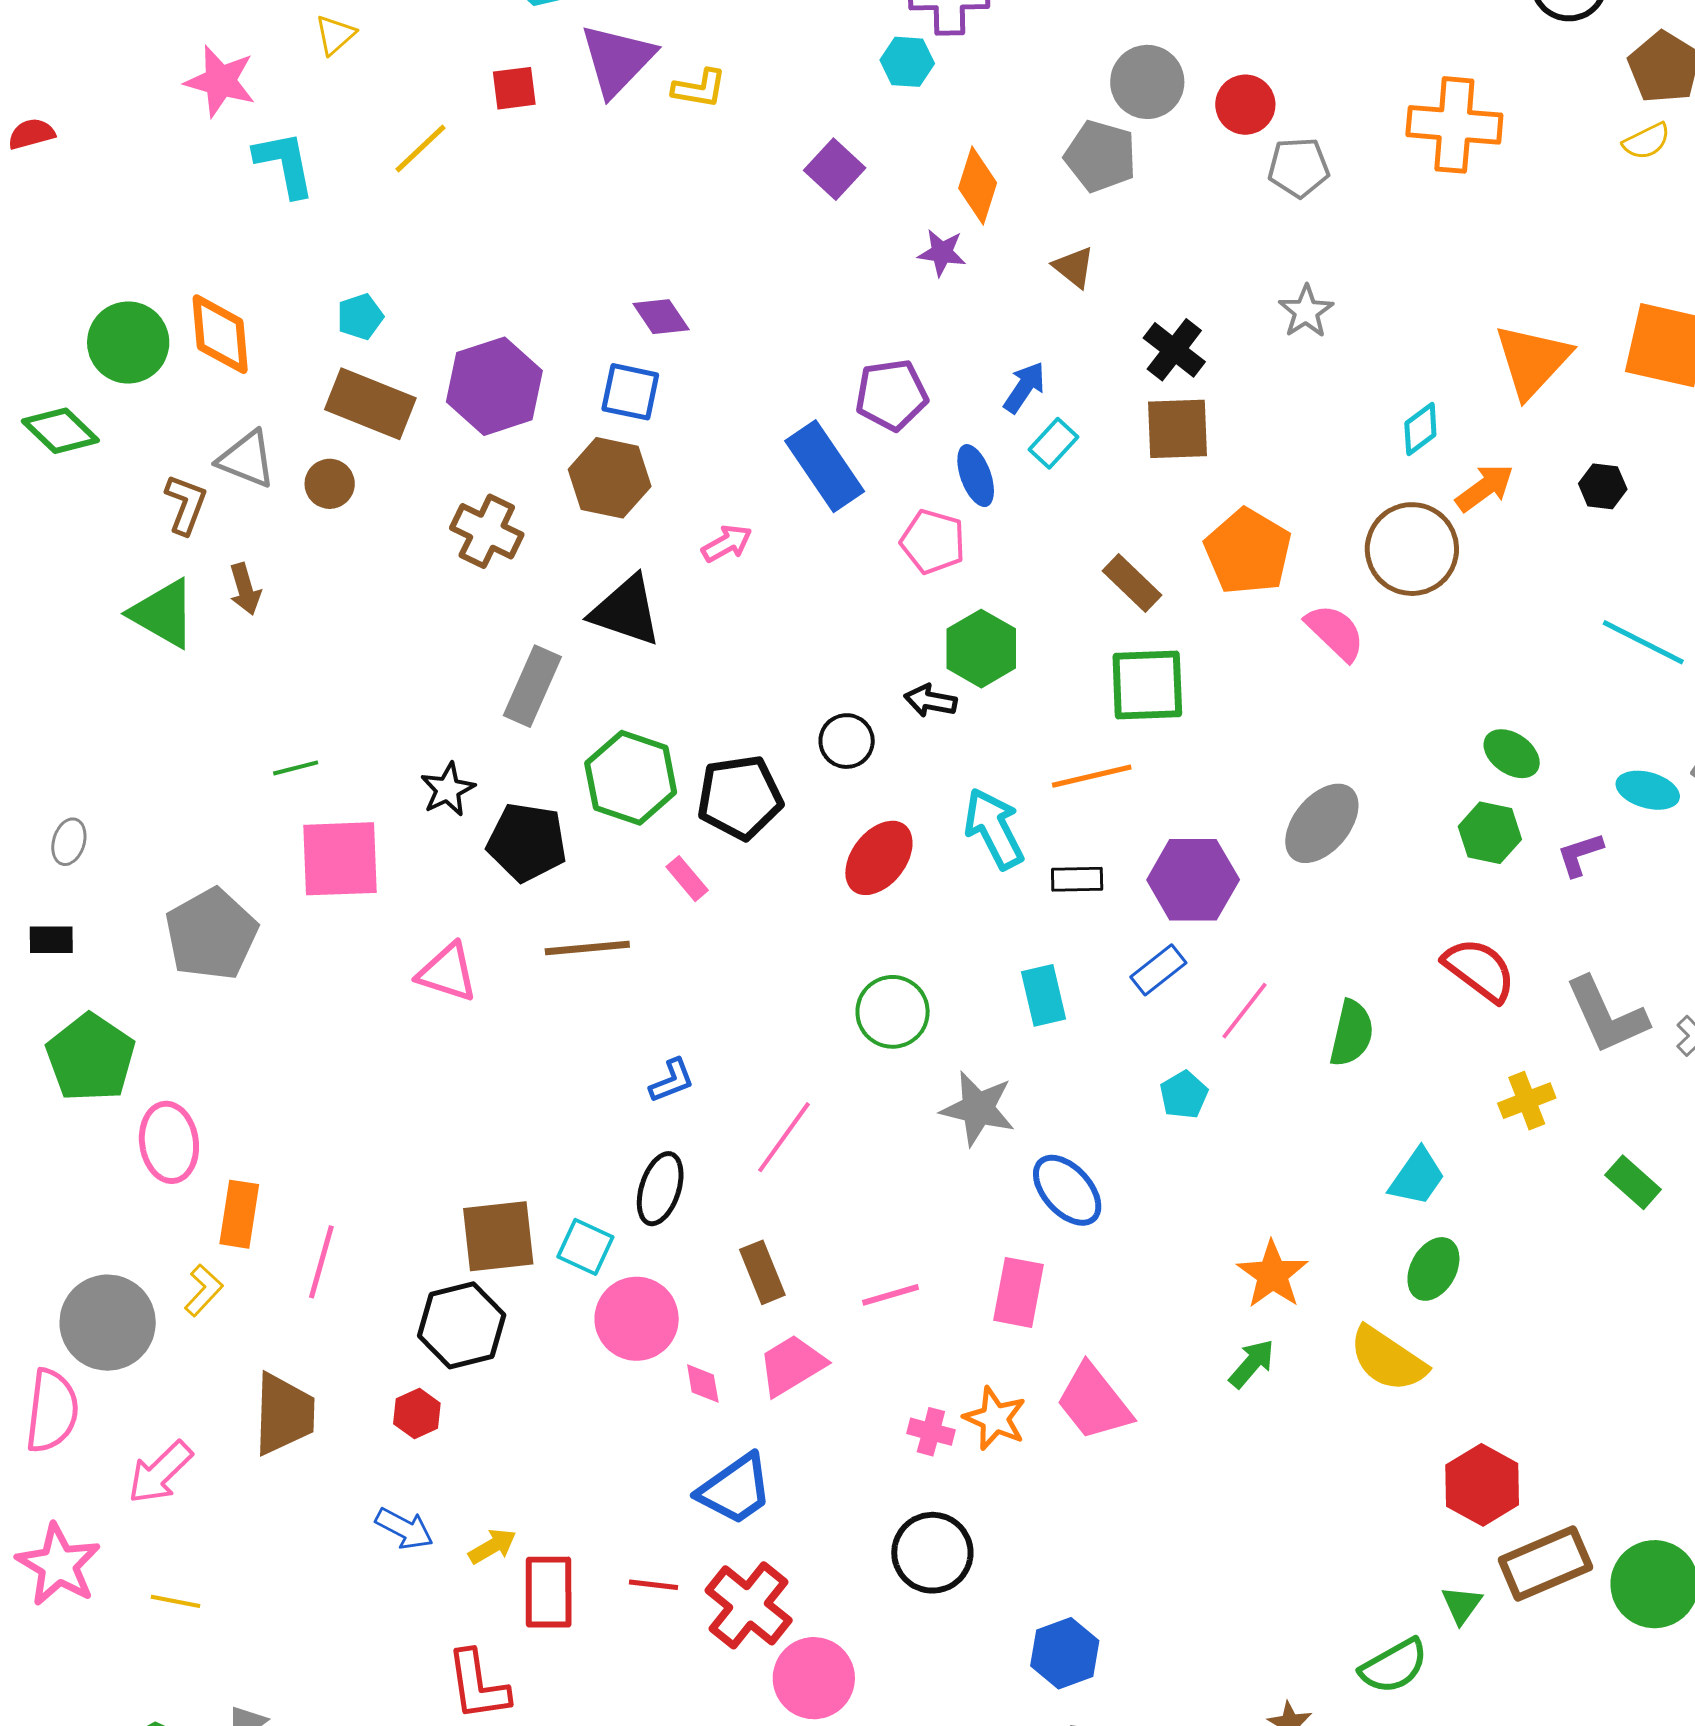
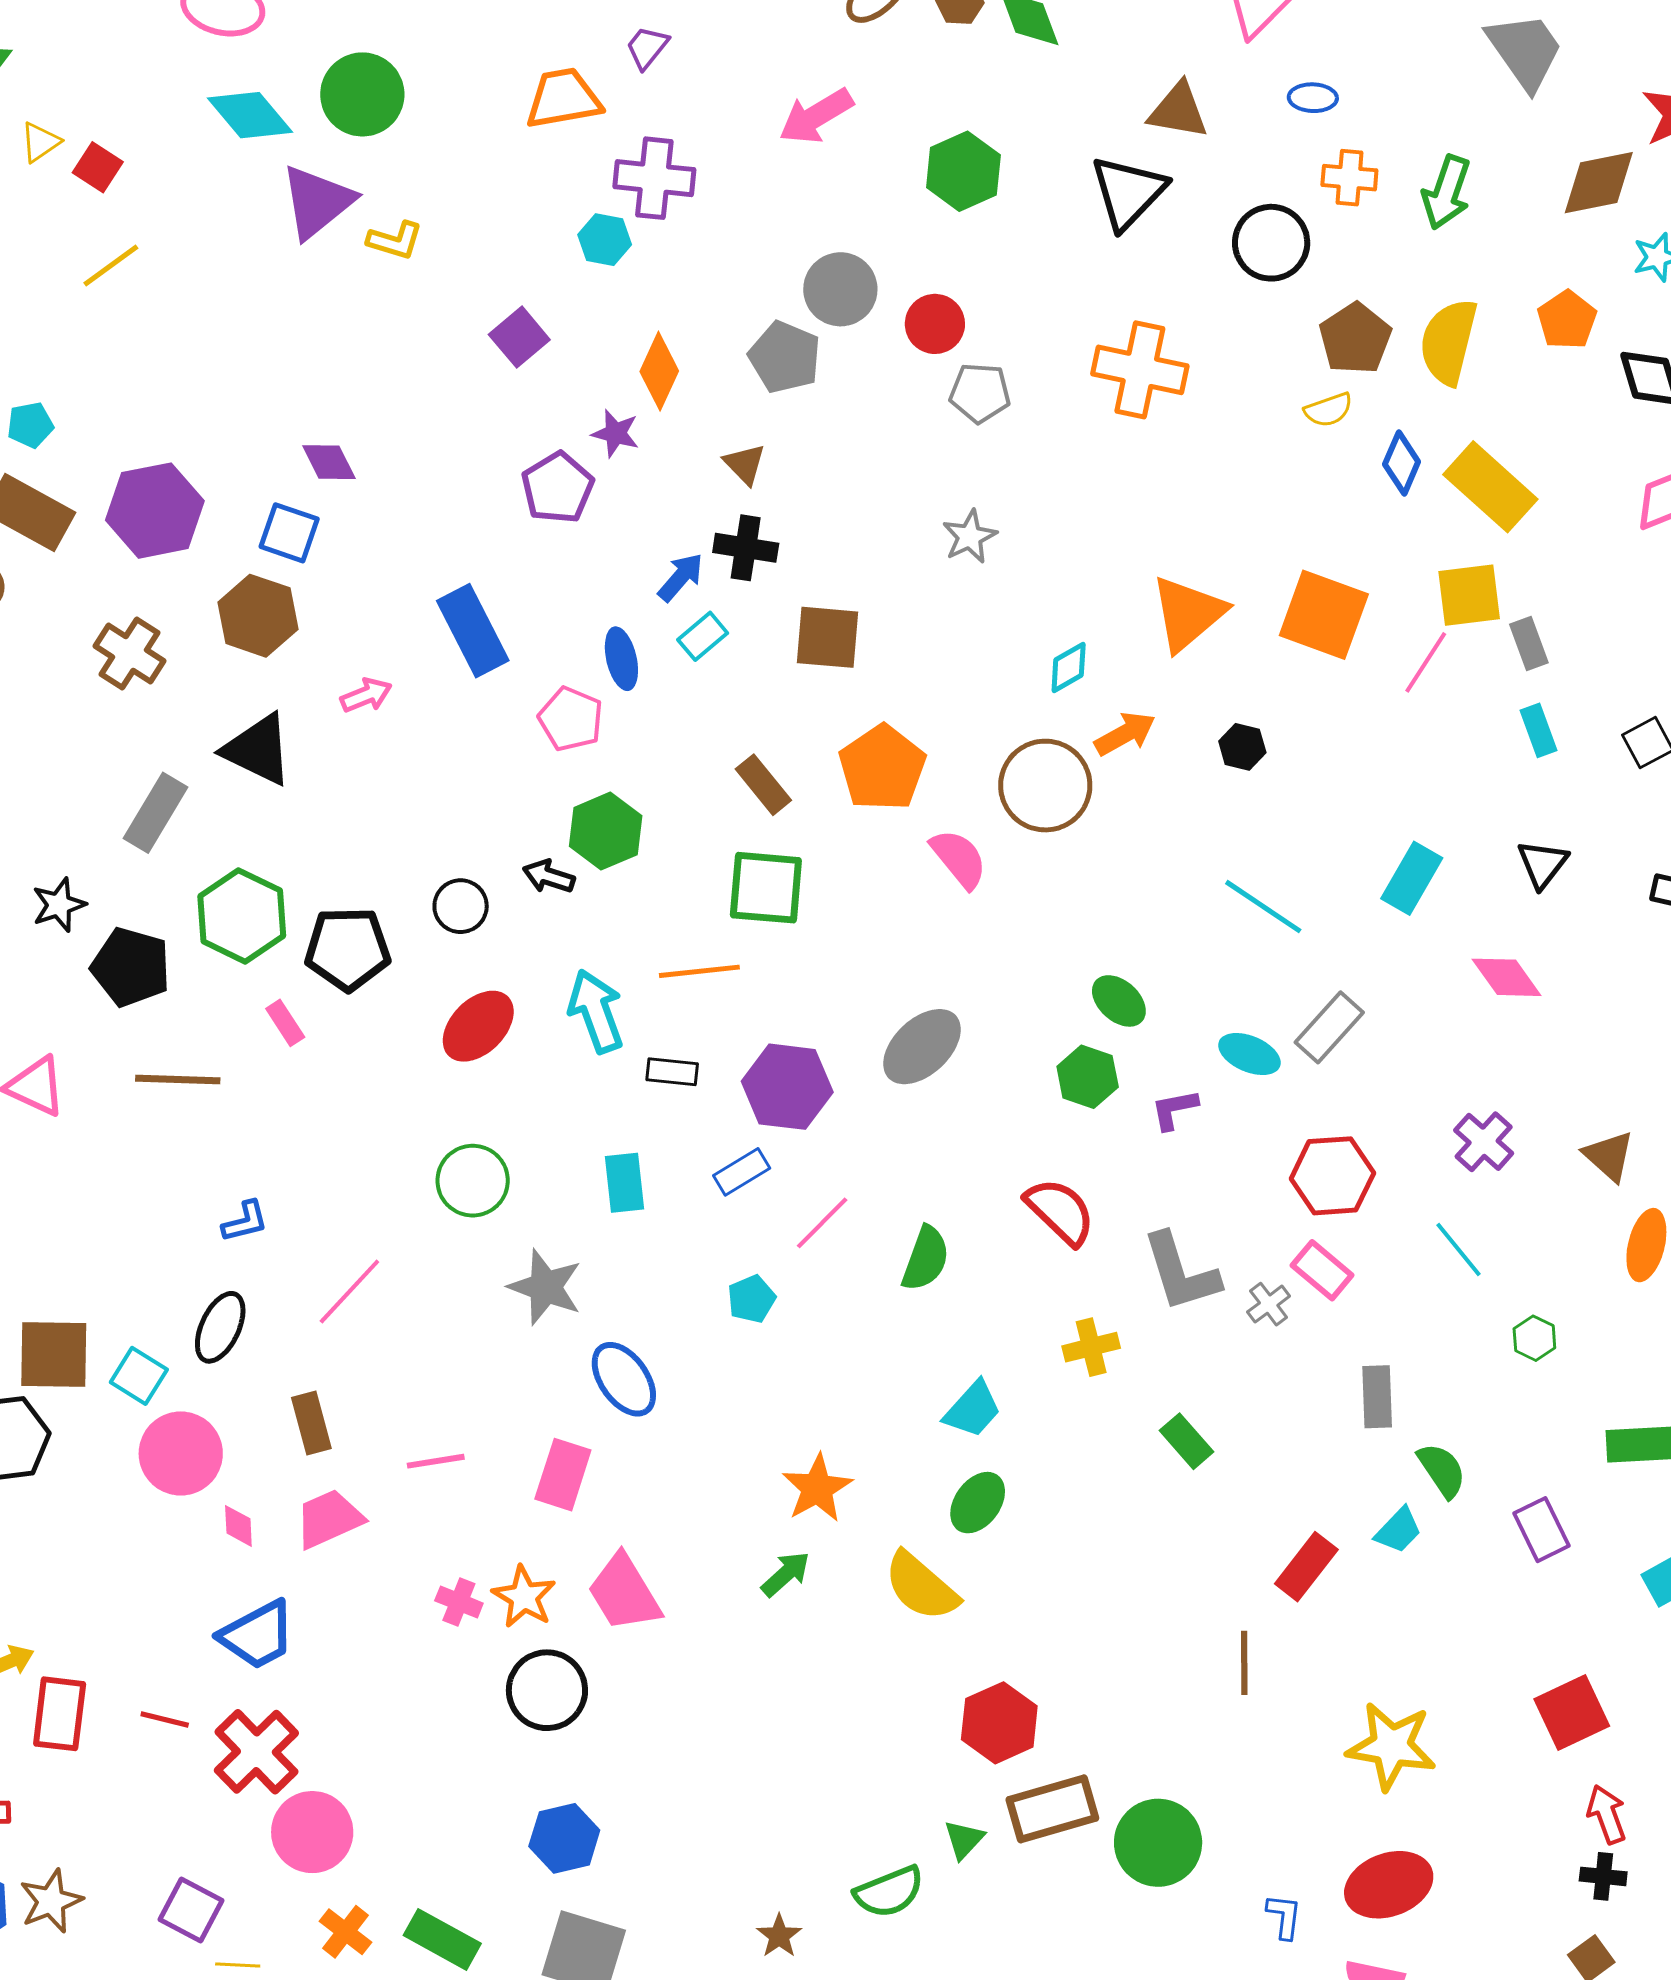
red square: (514, 88) -> (98, 167), moved, turned 33
black cross: (1174, 350) -> (746, 548), moved, turned -36
purple pentagon: (891, 395) -> (557, 488), moved, turned -30
black circle: (932, 1553) -> (547, 1690), moved

